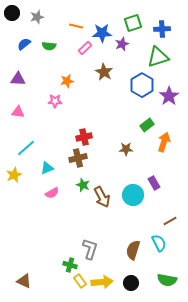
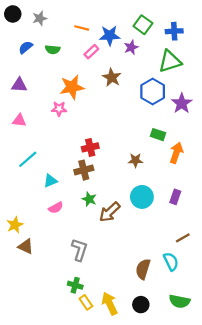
green square: (133, 23) -> (143, 25), turned -36
orange star: (67, 81) -> (72, 87), size x1.6
green rectangle: (147, 125) -> (158, 135), turned 56
yellow star: (14, 175) -> (15, 225), moved
purple rectangle: (154, 183) -> (175, 197), moved, turned 48
cyan circle: (133, 195) -> (142, 197), moved
brown arrow: (102, 197) -> (110, 212), turned 75
gray L-shape: (90, 249) -> (79, 250), moved
brown triangle: (24, 281) -> (26, 246), moved
yellow arrow: (102, 282) -> (110, 303), turned -110

